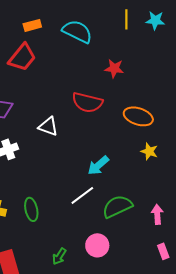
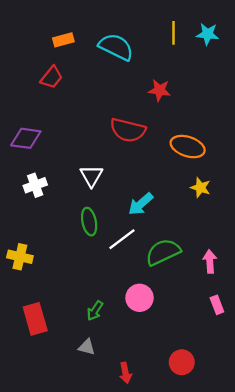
red trapezoid: (22, 57) -> (52, 77), size x0.7
white triangle: (48, 126) -> (91, 176), moved, turned 40
green ellipse: (31, 209) -> (89, 222), moved

